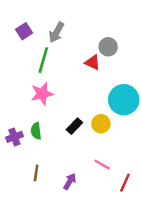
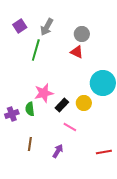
gray circle: (108, 47) -> (82, 34), moved
pink star: (42, 94) -> (44, 93), moved
pink line: (102, 165) -> (70, 127), moved
red line: (125, 183) -> (104, 152), turned 56

